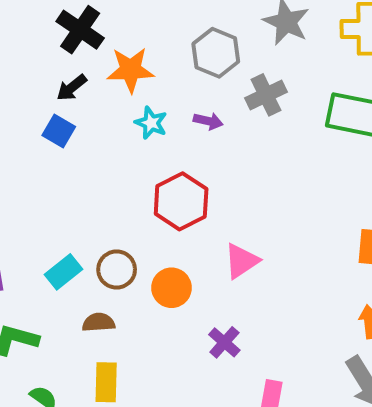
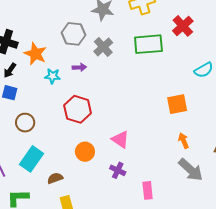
orange star: (131, 70) -> (35, 54), turned -30
pink triangle: (242, 261) -> (120, 139), moved, turned -36
brown circle: (117, 270) -> (25, 123), moved
cyan rectangle: (64, 272) -> (31, 159), size x1.4

